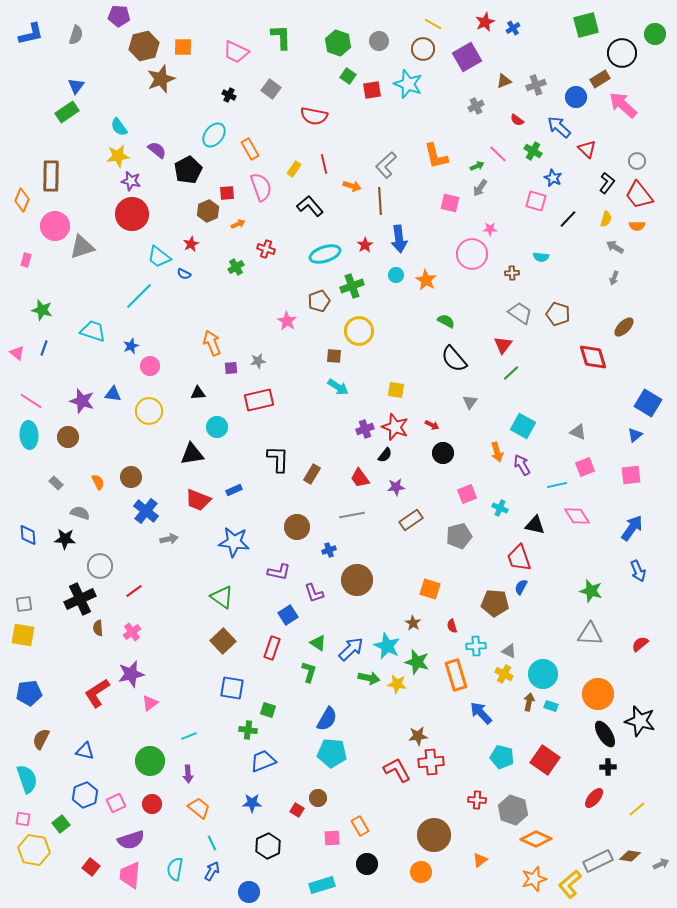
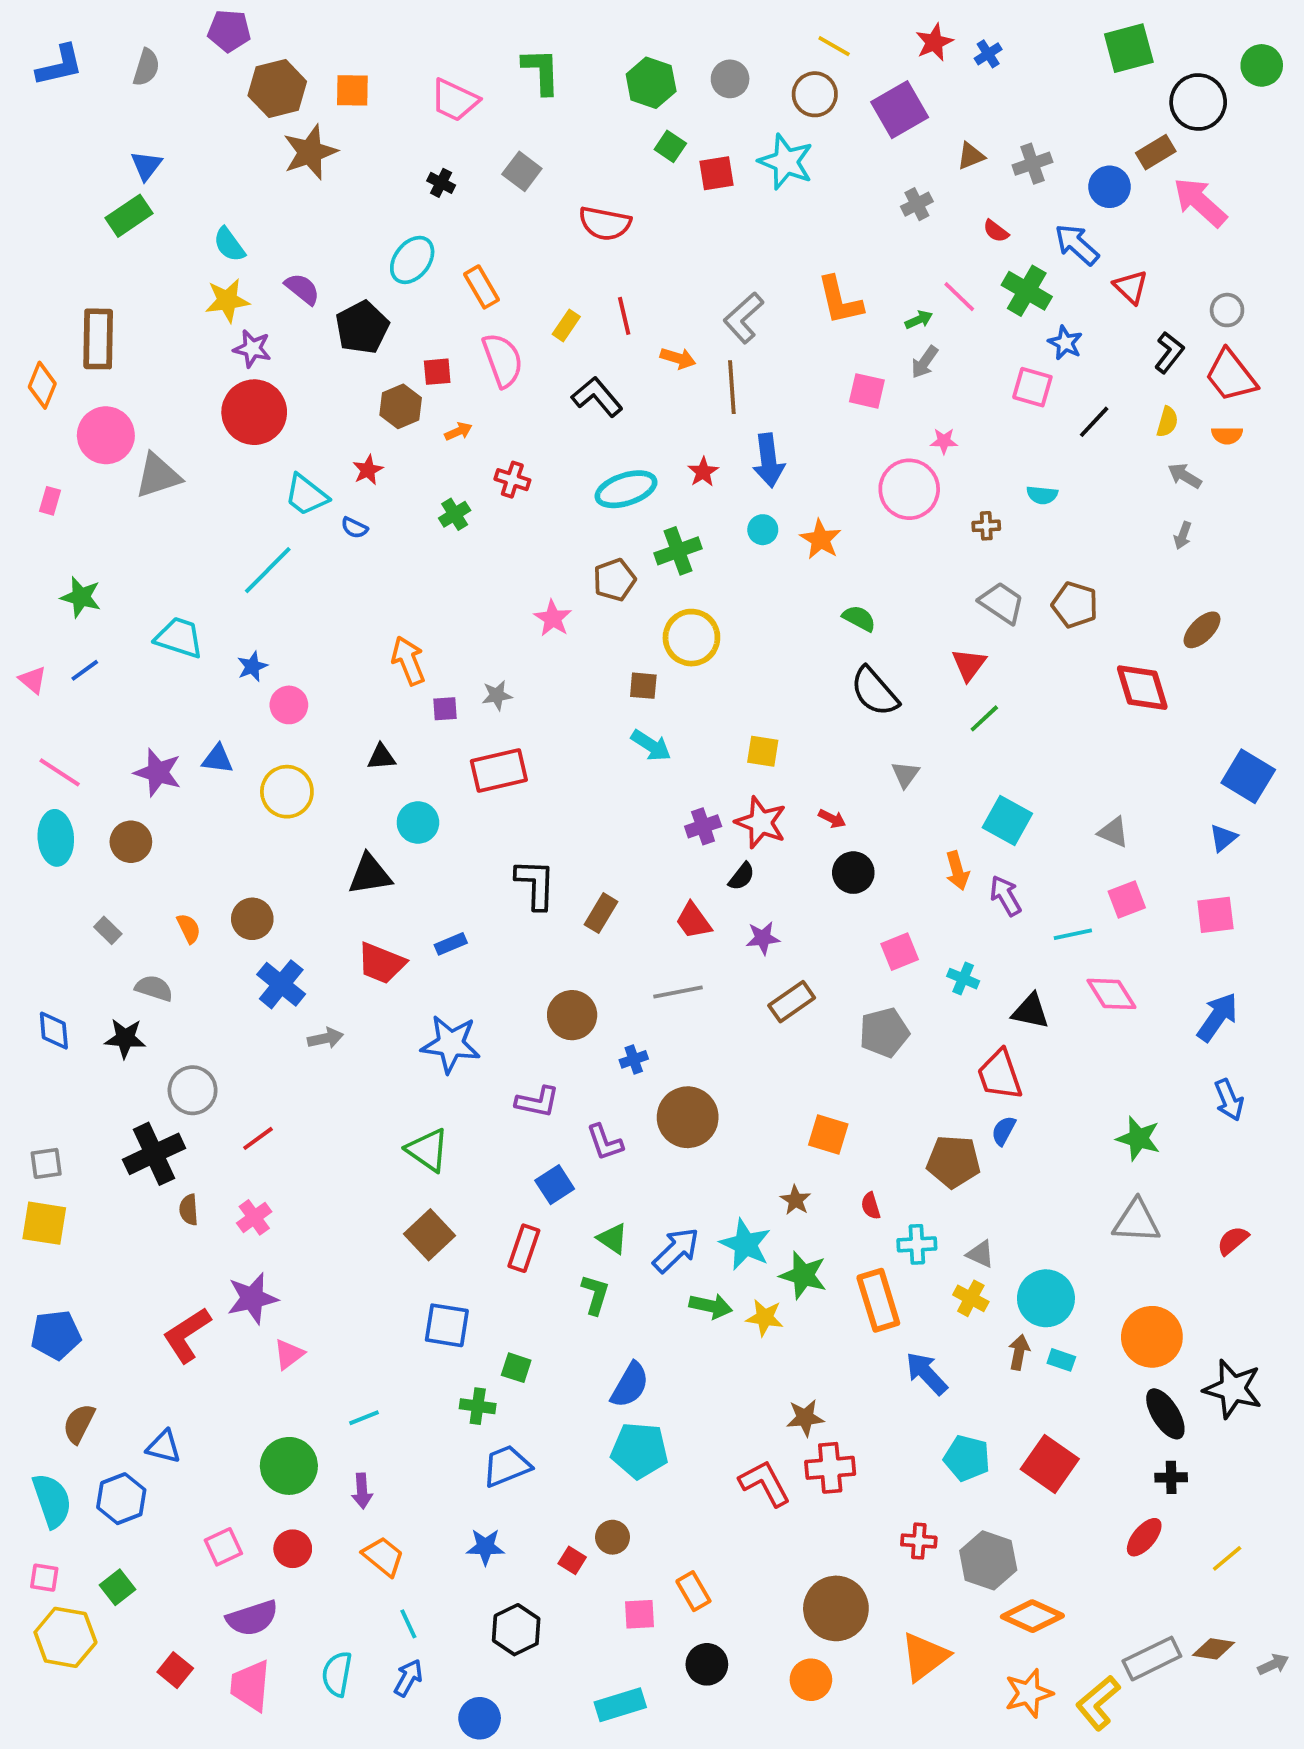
green cross: (533, 151) -> (1027, 291), size x1.4
blue line: (44, 348) -> (85, 670), turned 35
blue hexagon: (85, 795) -> (121, 1499), moved
orange triangle: (480, 860) -> (925, 1657), size x1.8

